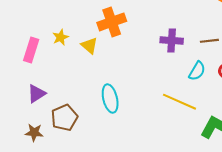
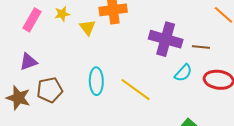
purple cross: (172, 40) -> (166, 39), size x1.5
yellow line: (179, 102) -> (136, 90), moved
brown star: (34, 132) -> (18, 98), size x1.4

